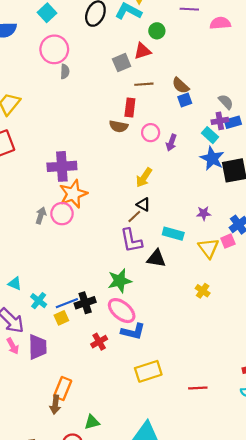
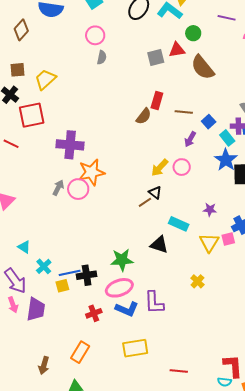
pink circle: (54, 49) -> (95, 35), size x0.7
brown line: (144, 84) -> (184, 112), moved
brown semicircle: (181, 86) -> (203, 67), moved, size x1.5
blue square: (185, 100) -> (209, 122), moved, turned -32
brown semicircle: (119, 126) -> (144, 116), turned -72
pink circle: (151, 133) -> (182, 167), moved
purple cross: (62, 166) -> (70, 145), moved
purple L-shape: (131, 241) -> (154, 303), moved
pink ellipse: (122, 311) -> (119, 288), turned -68
orange rectangle: (63, 389) -> (80, 352), moved

